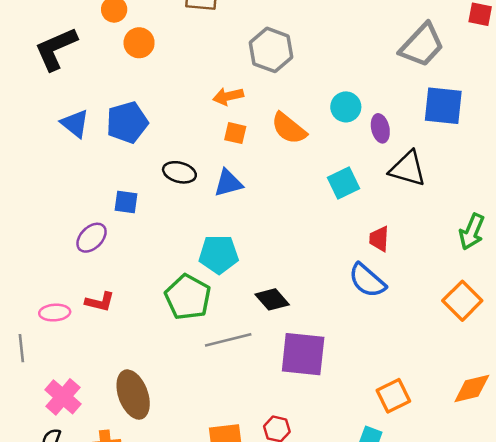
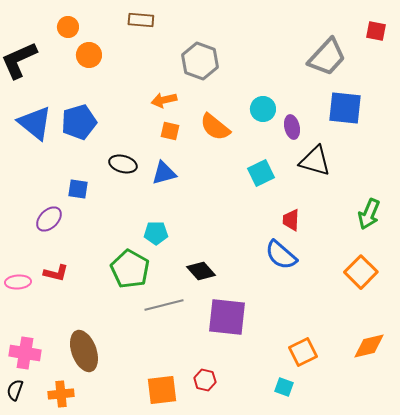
blue triangle: (75, 124) -> (35, 123), size x1.4
cyan pentagon: (219, 254) -> (156, 233), size x0.7
pink cross: (63, 397) -> (25, 353), turned -32

